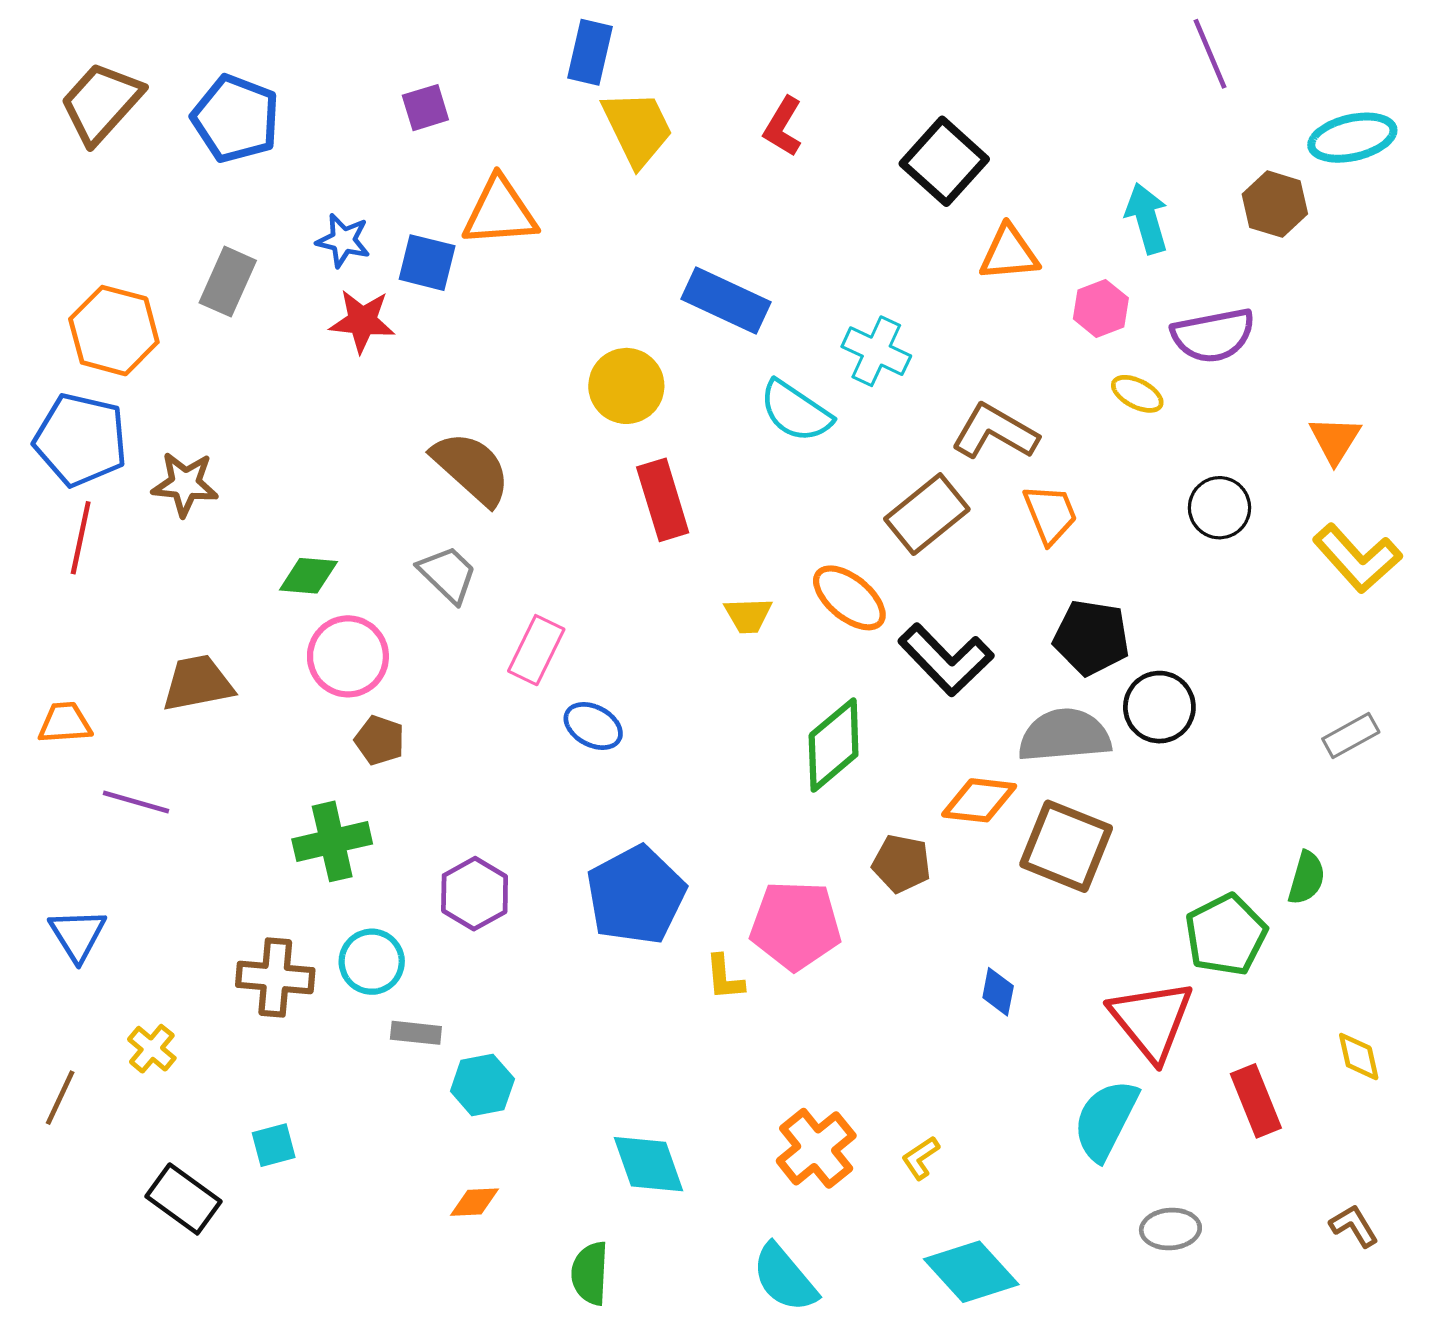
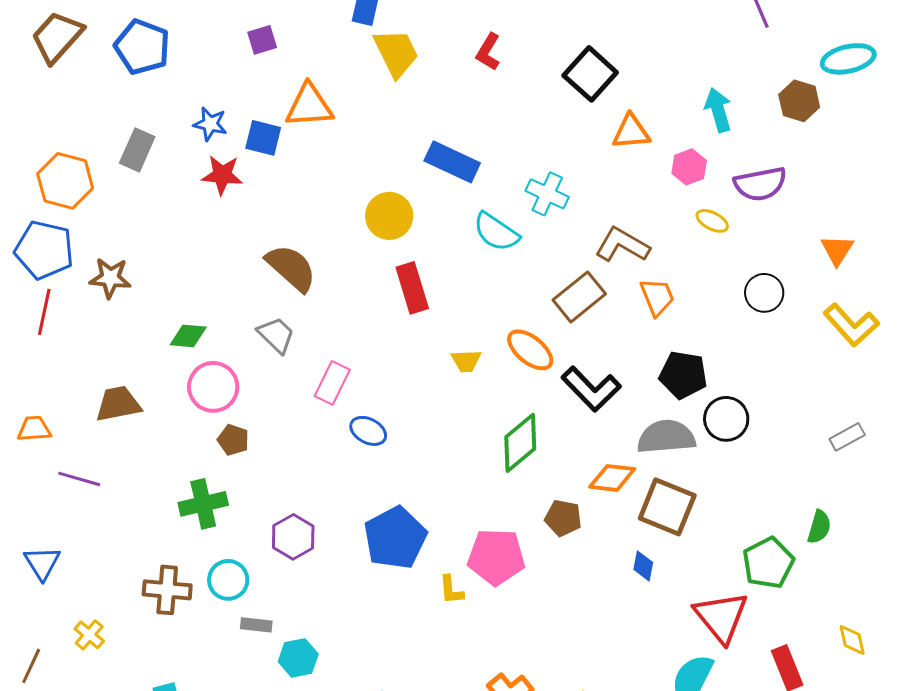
blue diamond: (998, 992) -> (643, 566), moved

